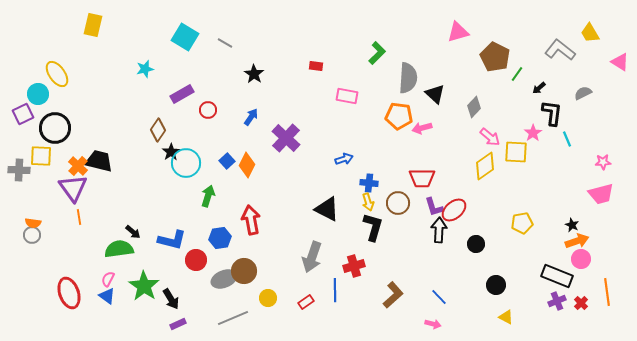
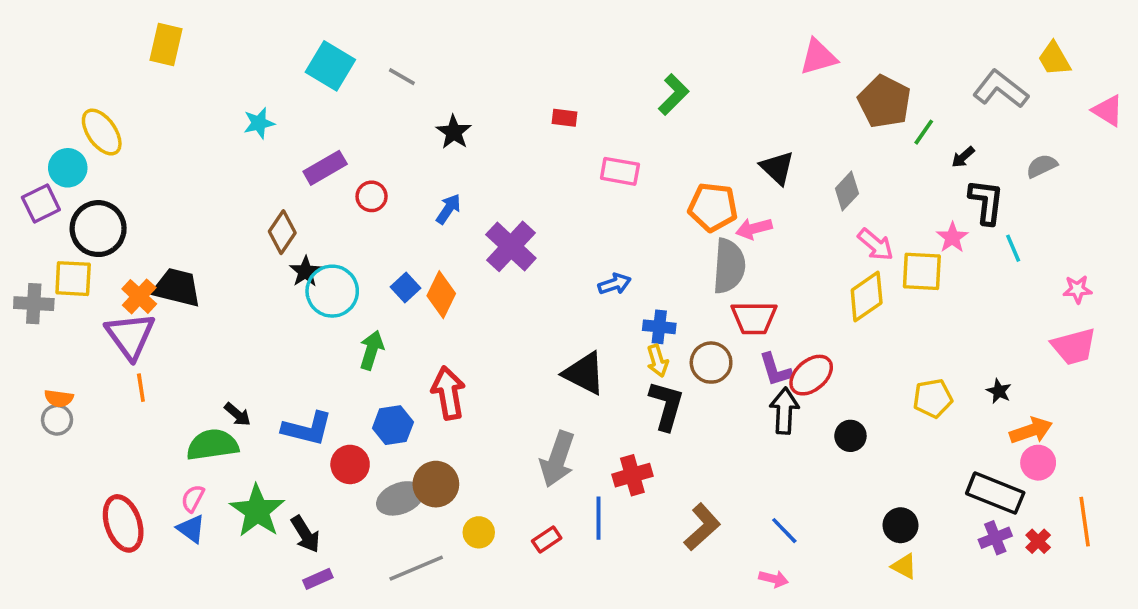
gray semicircle: (408, 78) -> (729, 266), moved
black star: (572, 225) -> (999, 391), moved
black circle: (496, 285) -> (901, 525), moved

